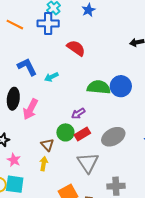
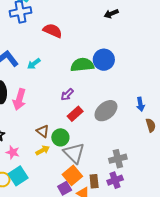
green circle: (65, 132) -> (60, 137), moved
gray triangle: (88, 163) -> (74, 153), moved
yellow arrow: (44, 164) -> (43, 150), turned 64
cyan square: (15, 184) -> (18, 176), turned -30

